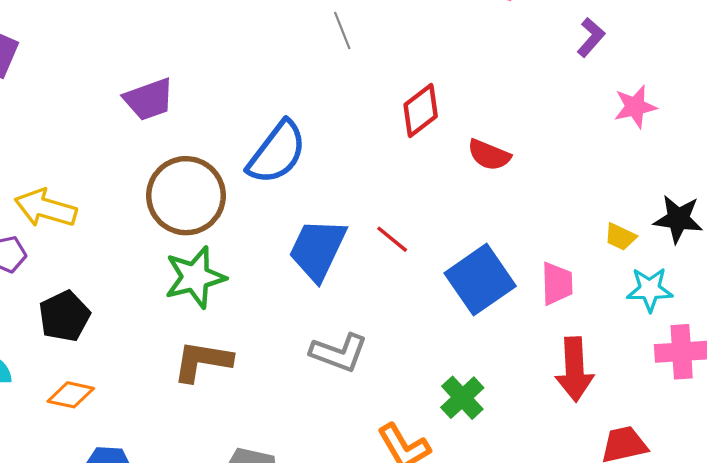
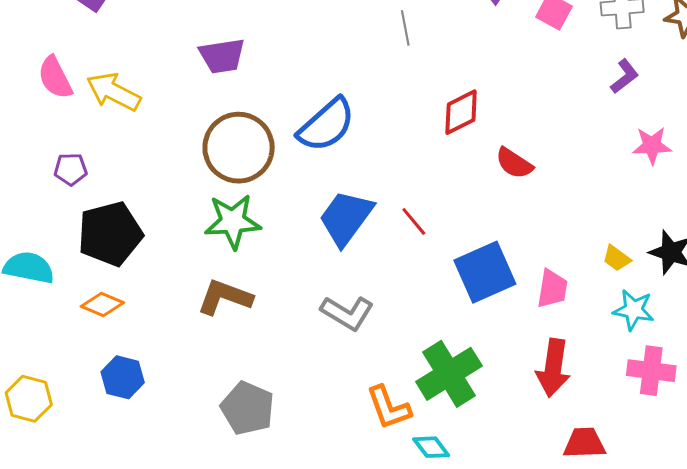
yellow arrow: (46, 208) -> (114, 92), moved
black pentagon: (64, 316) -> (110, 234), size x1.4
green cross: (462, 398) -> (449, 374), size x1.6

